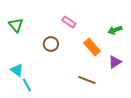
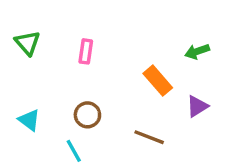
pink rectangle: (69, 22) -> (86, 51), moved, turned 64
brown circle: (51, 44) -> (87, 115), moved
cyan line: (27, 85) -> (74, 151), moved

